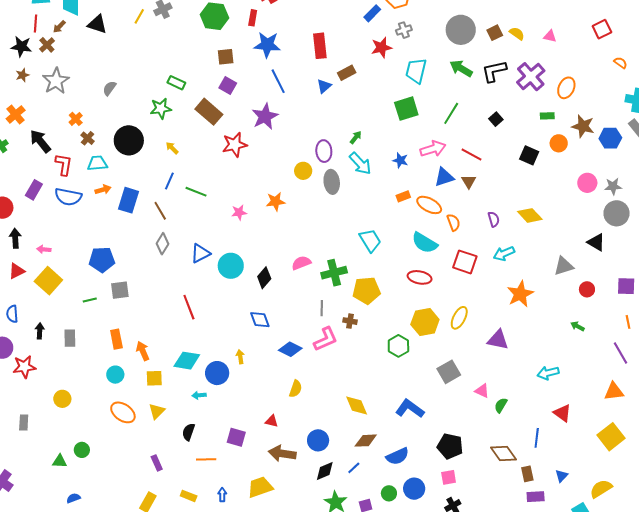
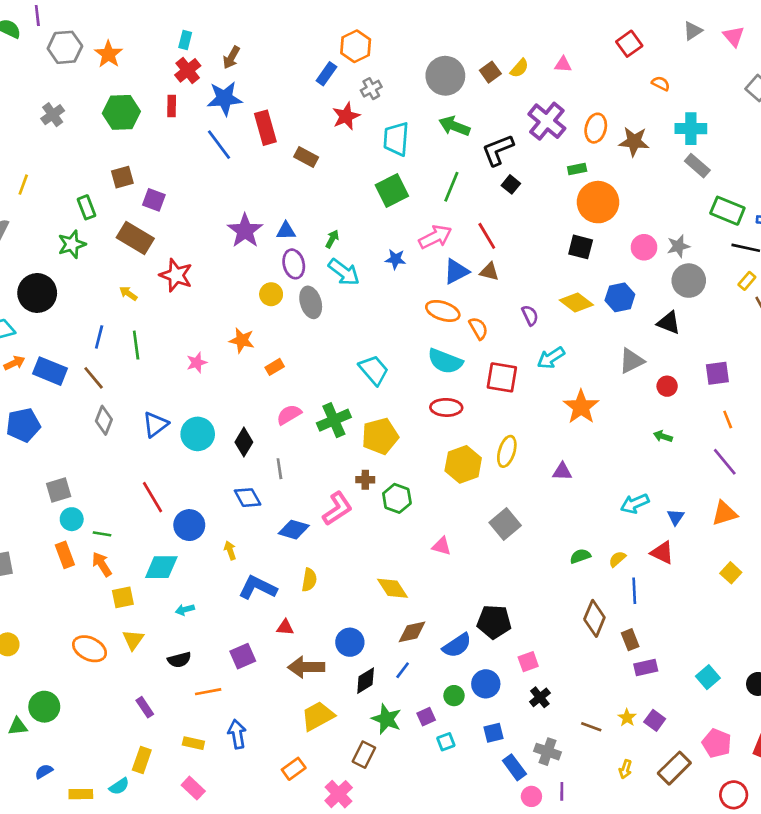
yellow line: (139, 16) -> (23, 185), moved
yellow semicircle: (517, 34) -> (519, 68), turned 105
blue star: (267, 45) -> (225, 98), moved
brown square: (226, 57) -> (122, 177), moved
black L-shape: (494, 71) -> (498, 150), moved
brown rectangle: (347, 73) -> (306, 157), turned 66
blue line: (278, 81) -> (219, 145), moved
green rectangle: (176, 83) -> (87, 207), turned 54
blue triangle: (324, 86) -> (286, 231), moved, turned 49
purple star: (265, 116) -> (245, 231), moved
brown star: (583, 126) -> (634, 141), moved
blue hexagon: (610, 138) -> (620, 297), moved
orange circle: (559, 143) -> (598, 202), size x1.8
red star: (235, 145) -> (176, 275), turned -30
yellow arrow: (172, 148) -> (128, 293), moved
red line: (471, 154) -> (487, 236), turned 40
black square: (529, 155) -> (581, 247), moved
brown triangle: (469, 181) -> (489, 272), turned -35
green line: (196, 192) -> (136, 345), turned 70
orange rectangle: (403, 196) -> (275, 367), moved
blue rectangle: (128, 200) -> (50, 371), turned -75
orange star: (275, 201) -> (242, 340), turned 30
blue pentagon: (102, 260) -> (23, 425), moved
green line: (90, 300) -> (102, 534), moved, turned 32
gray line: (322, 308) -> (279, 469), moved
purple triangle: (498, 340) -> (562, 472), size x0.7
green hexagon: (398, 346) -> (397, 498), moved
blue circle: (217, 373) -> (189, 525), moved
cyan circle: (115, 375) -> (72, 519), moved
pink triangle: (482, 391) -> (442, 546), moved
green semicircle: (501, 405) -> (580, 556), turned 49
blue L-shape: (410, 409) -> (258, 588), moved
black semicircle: (189, 432) -> (179, 660), turned -114
purple square: (236, 437) -> (243, 656), turned -30
yellow square: (611, 437) -> (731, 573), size x0.6
black pentagon: (450, 446) -> (494, 622), moved
green circle: (82, 450) -> (44, 707), size x1.5
brown diamond: (504, 453) -> (594, 618), turned 68
blue triangle: (562, 476) -> (676, 517), moved
yellow trapezoid: (260, 487) -> (318, 716), moved
yellow semicircle: (601, 489) -> (617, 559), moved, size x0.6
blue arrow: (222, 495) -> (237, 734), size x1.5

